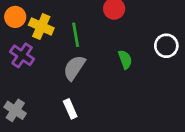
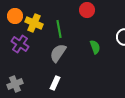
white rectangle: (70, 109) -> (55, 83), turned 48
gray cross: (15, 110) -> (15, 84), turned 35

